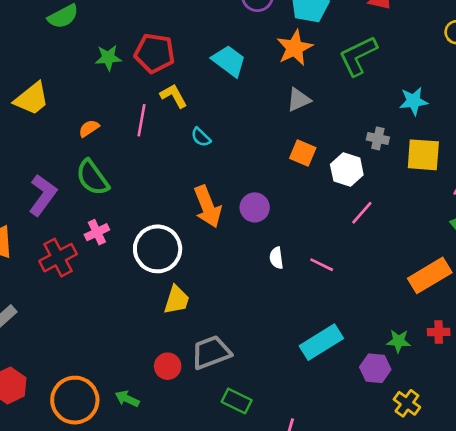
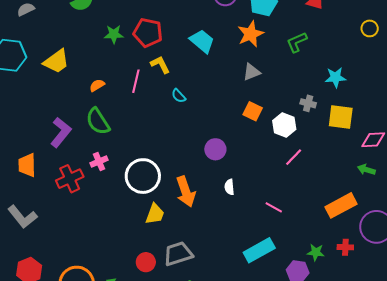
green L-shape: (358, 56) -> (297, 42), size x0.7
orange arrow: (208, 207) -> (186, 192), moved
pink line: (322, 265) -> (274, 207), moved

